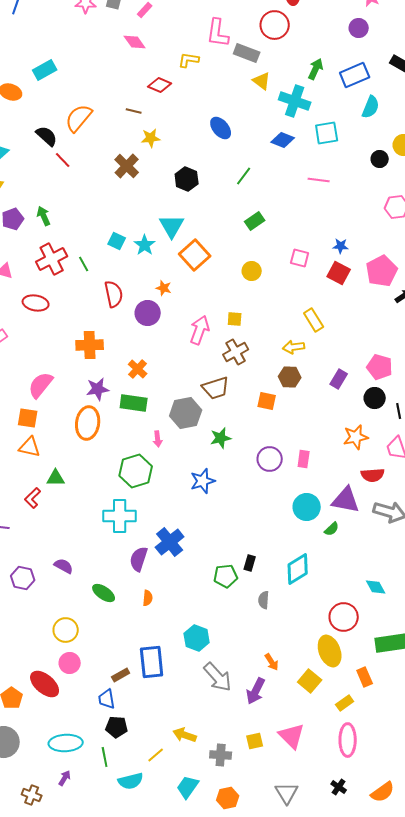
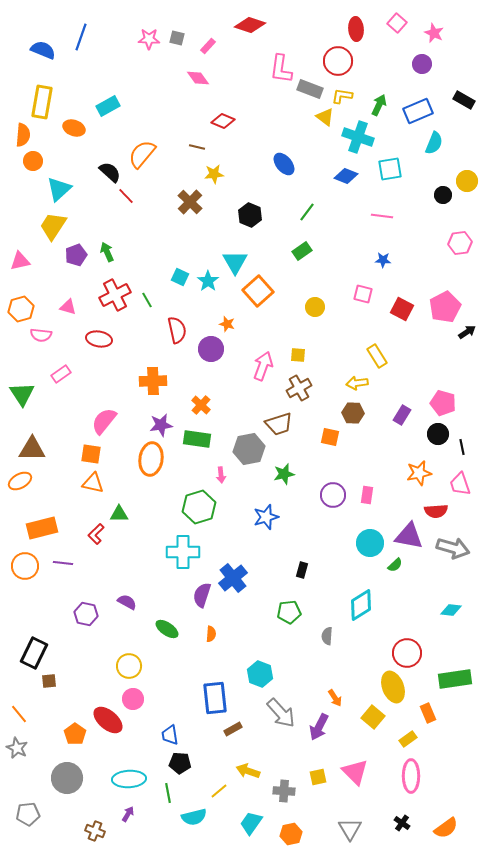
yellow L-shape: (189, 60) -> (342, 96), moved
green rectangle: (255, 221) -> (302, 251), moved
blue star: (341, 246) -> (383, 260), moved
black rectangle: (250, 563) -> (302, 570), moved
cyan diamond: (376, 587) -> (451, 610), moved, turned -55
brown rectangle: (121, 675) -> (233, 729), moved

